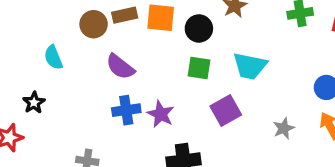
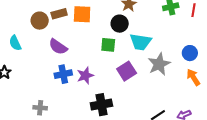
black circle: (199, 28) -> (120, 24), moved
purple star: (161, 114) -> (85, 76), turned 30
gray star: (284, 128) -> (159, 64), moved, size x1.6

